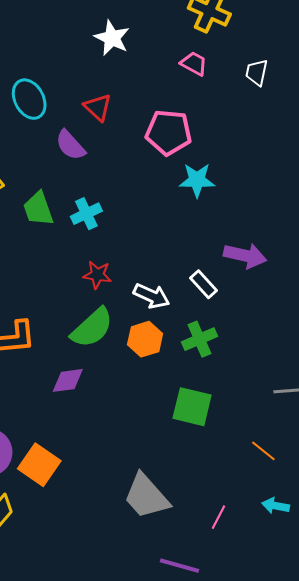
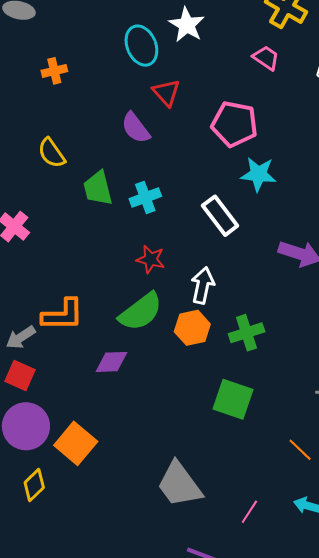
cyan ellipse: (29, 99) -> (141, 46), moved
white rectangle: (203, 284) -> (220, 216), moved, size x1.4
white arrow: (152, 296) -> (203, 285), turned -108

